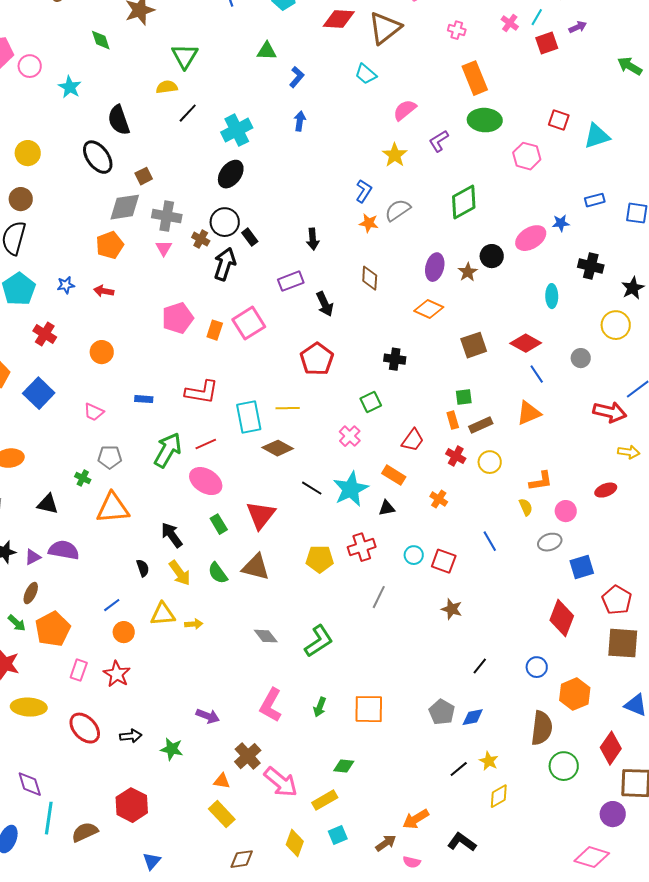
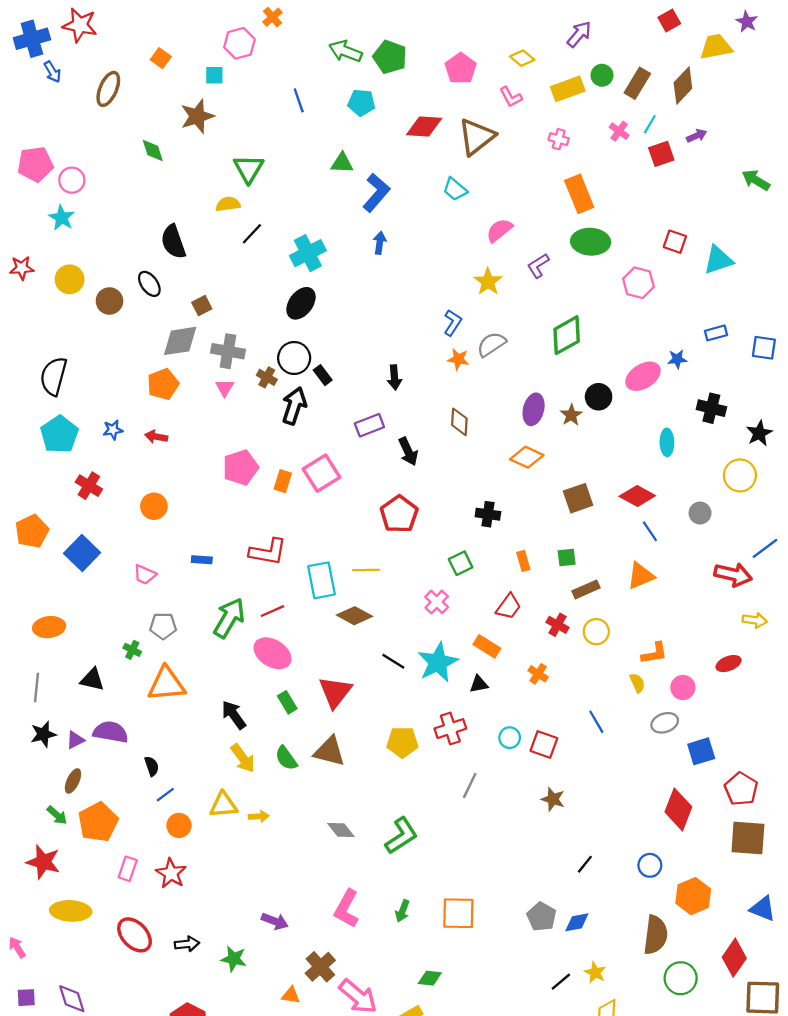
blue L-shape: (297, 77) -> (376, 193), size x1.6
cyan star: (70, 87) -> (62, 218), moved
black ellipse: (98, 157) -> (149, 284), size x0.7
brown circle: (21, 199) -> (109, 301), moved
orange rectangle: (453, 420) -> (523, 561), moved
black semicircle: (143, 568) -> (152, 766), moved

